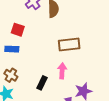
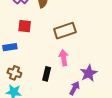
red square: (18, 30) -> (25, 26), moved

